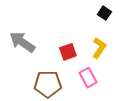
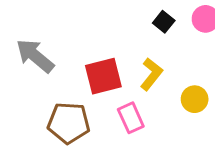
red square: (68, 52) -> (103, 76), size x1.4

